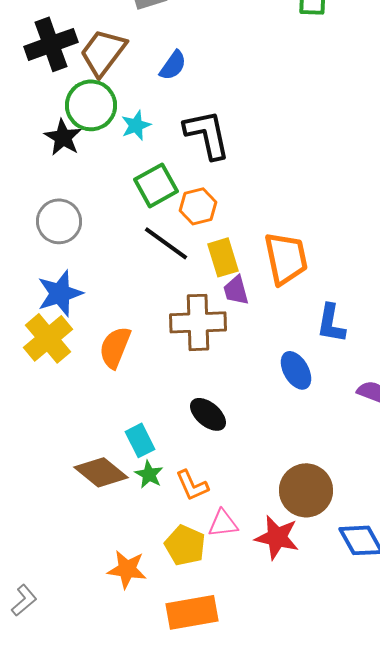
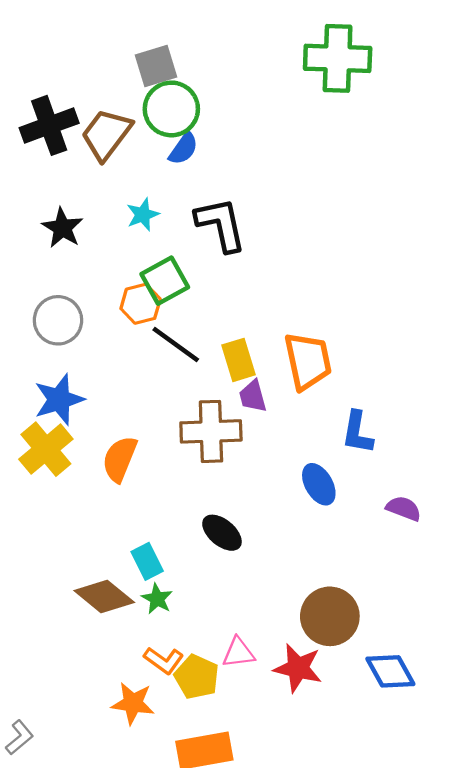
green circle: (91, 105) -> (171, 109), moved
orange hexagon: (198, 206) -> (141, 304), moved
orange L-shape: (192, 485) -> (164, 660), moved, turned -30

